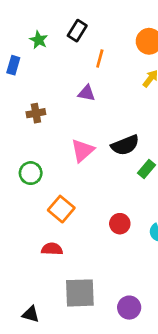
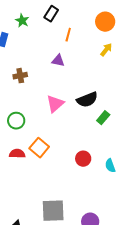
red semicircle: (52, 249) -> (17, 154), moved

